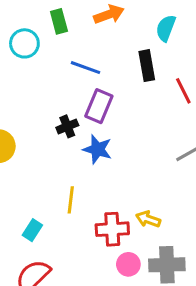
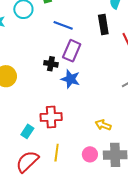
black cross: (67, 126) -> (51, 64), turned 32
yellow line: (71, 200) -> (57, 153), moved
red cross: (112, 229) -> (51, 117), moved

